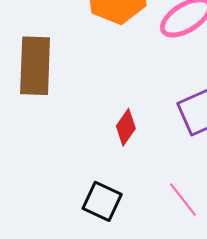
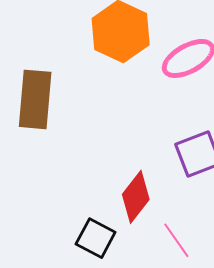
red diamond: (126, 127) -> (136, 197), moved, size x1.4

